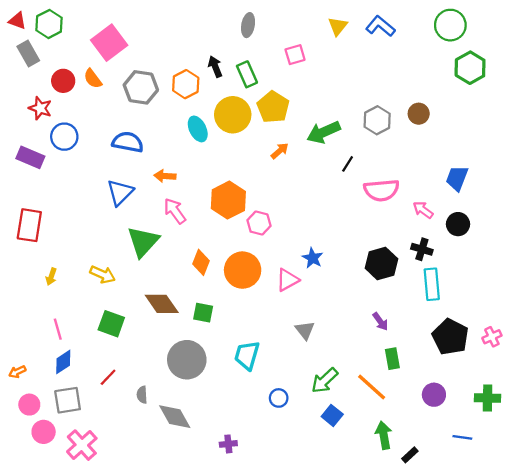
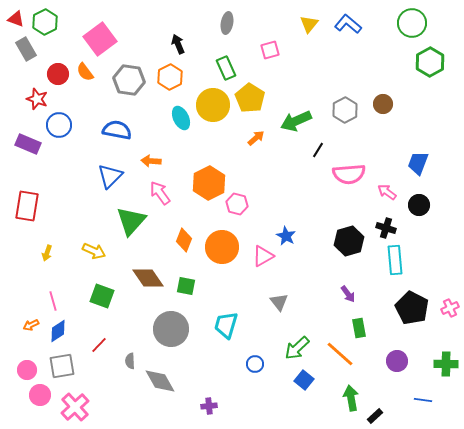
black arrow: (215, 67) -> (178, 44), moved
orange arrow: (17, 372) -> (31, 325), moved

